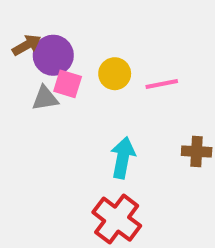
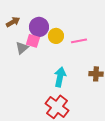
purple circle: (53, 55) -> (39, 27), moved
gray triangle: (45, 98) -> (22, 48), turned -32

